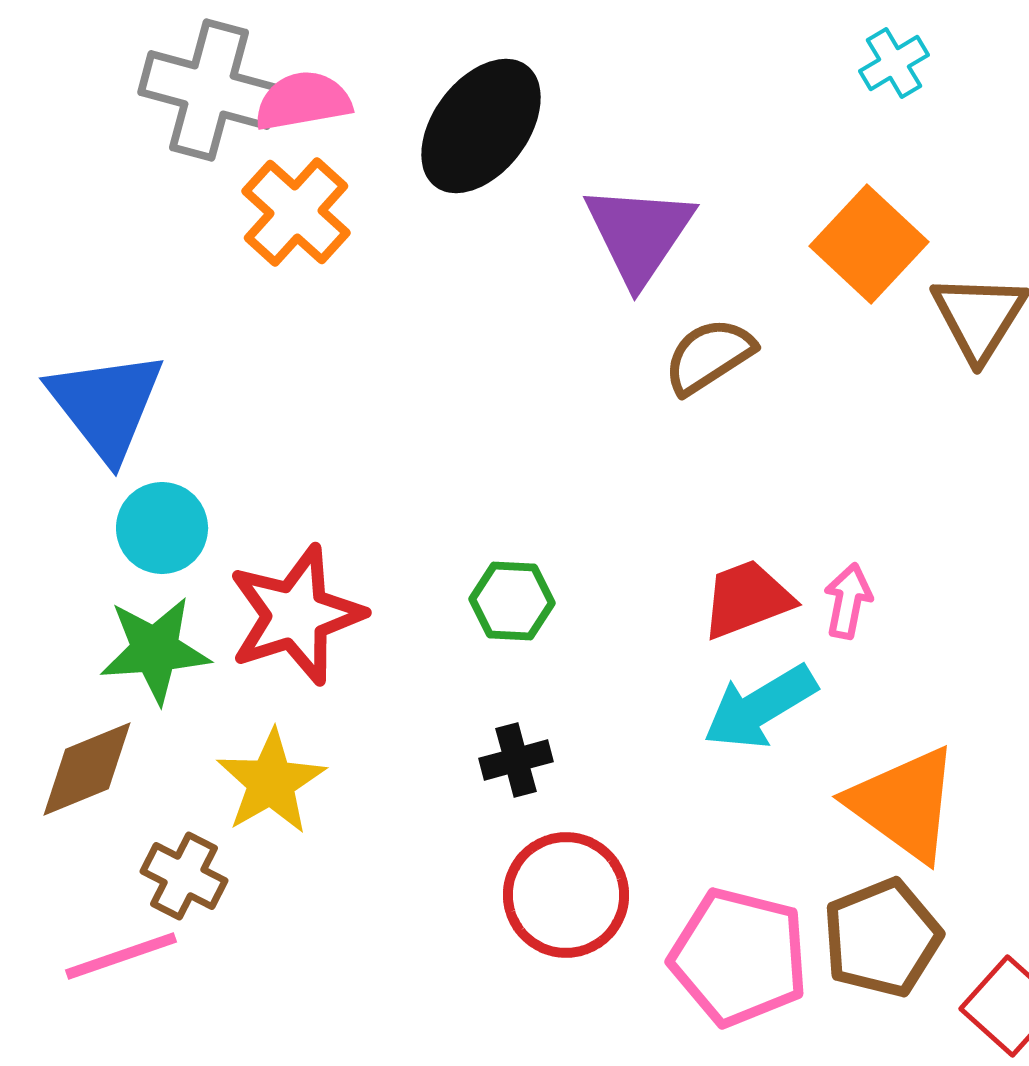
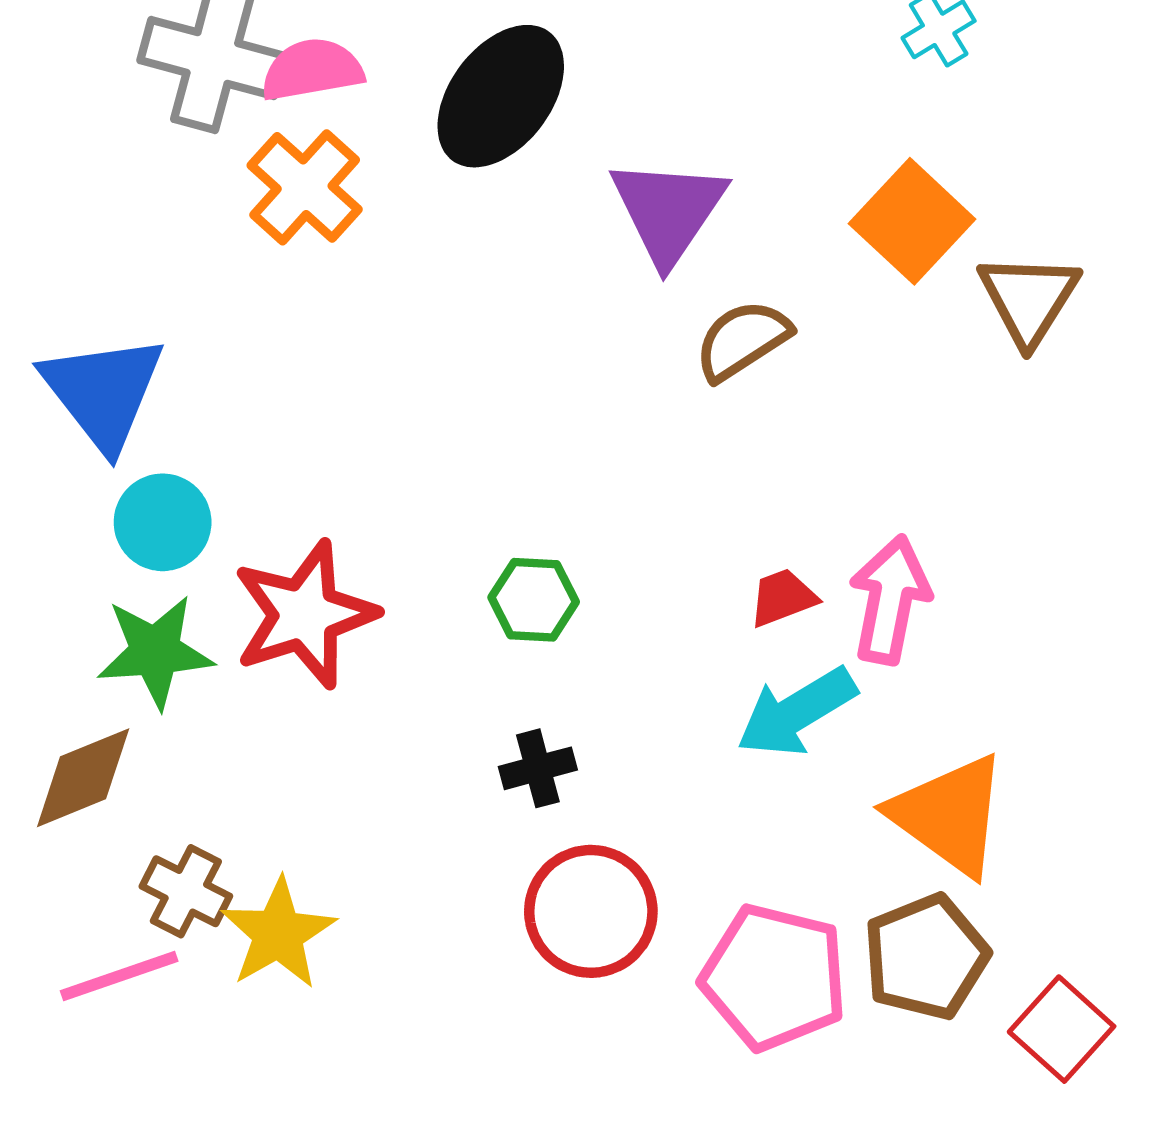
red trapezoid: (747, 599) -> (783, 598), size x0.7
pink arrow: (848, 601) -> (890, 600), size x1.6
yellow star: (271, 782) -> (278, 934), moved

